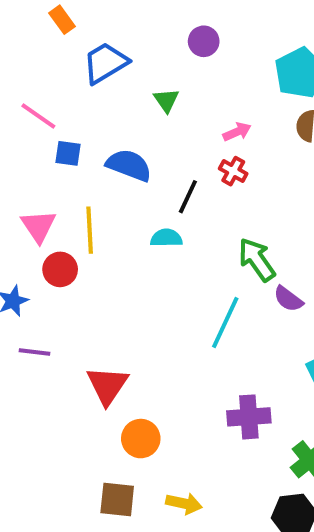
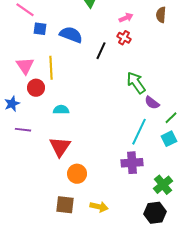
cyan semicircle: (166, 238) -> (61, 110), moved
cyan line: (225, 323) -> (139, 132), moved

